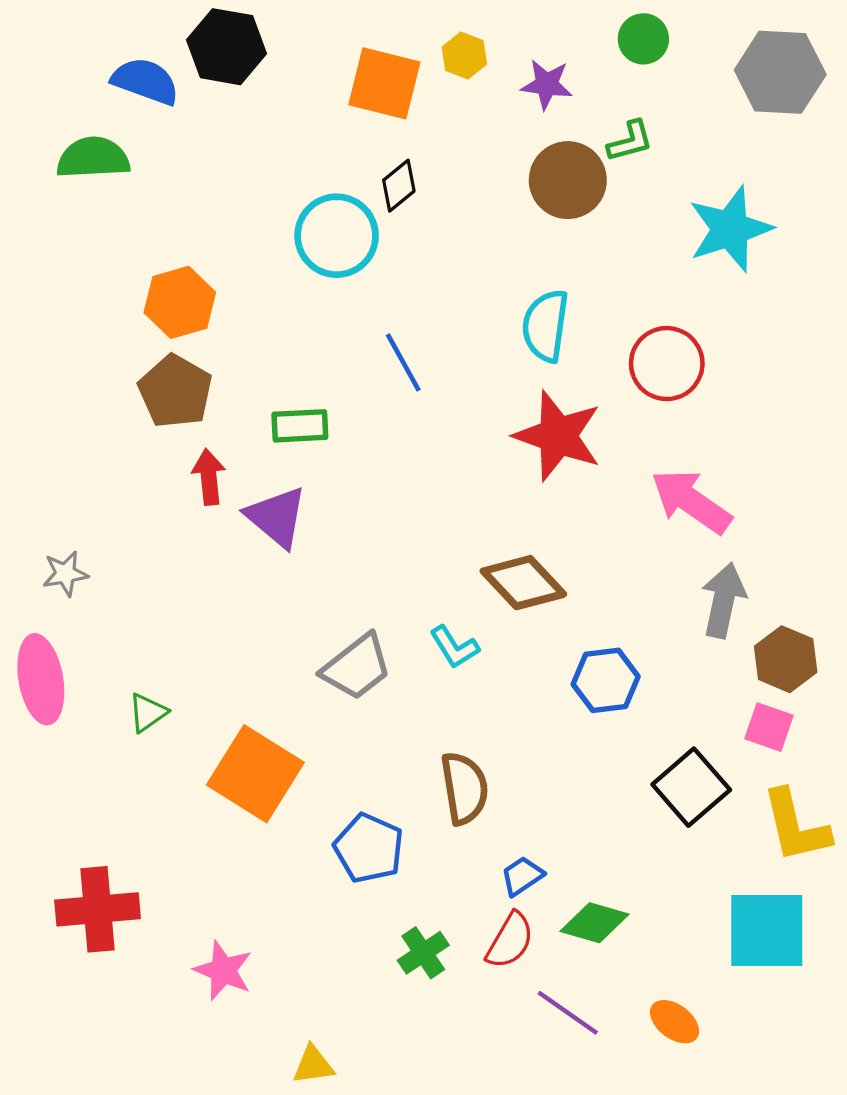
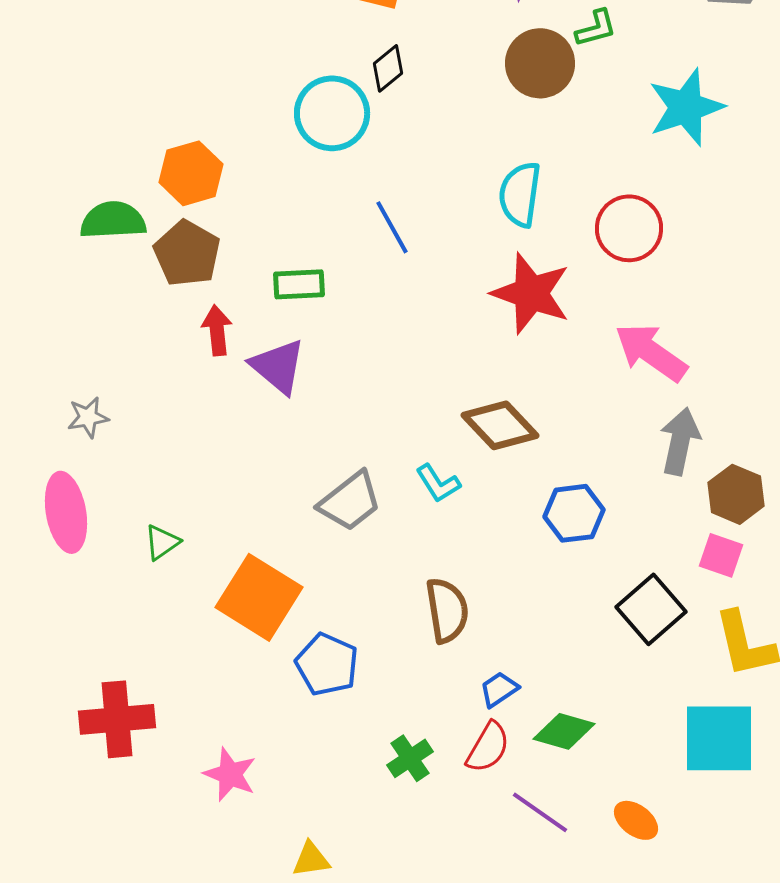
green semicircle: (93, 158) -> (113, 220), moved
blue pentagon: (369, 848) -> (327, 664), moved

